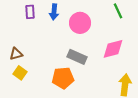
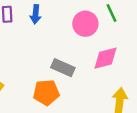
pink circle: (80, 23) -> (85, 24), moved

